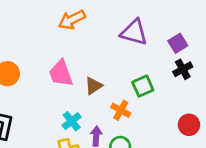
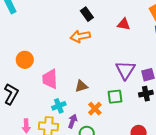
purple triangle: (134, 32) -> (125, 70), moved, turned 30
pink trapezoid: (61, 73) -> (50, 79), moved

